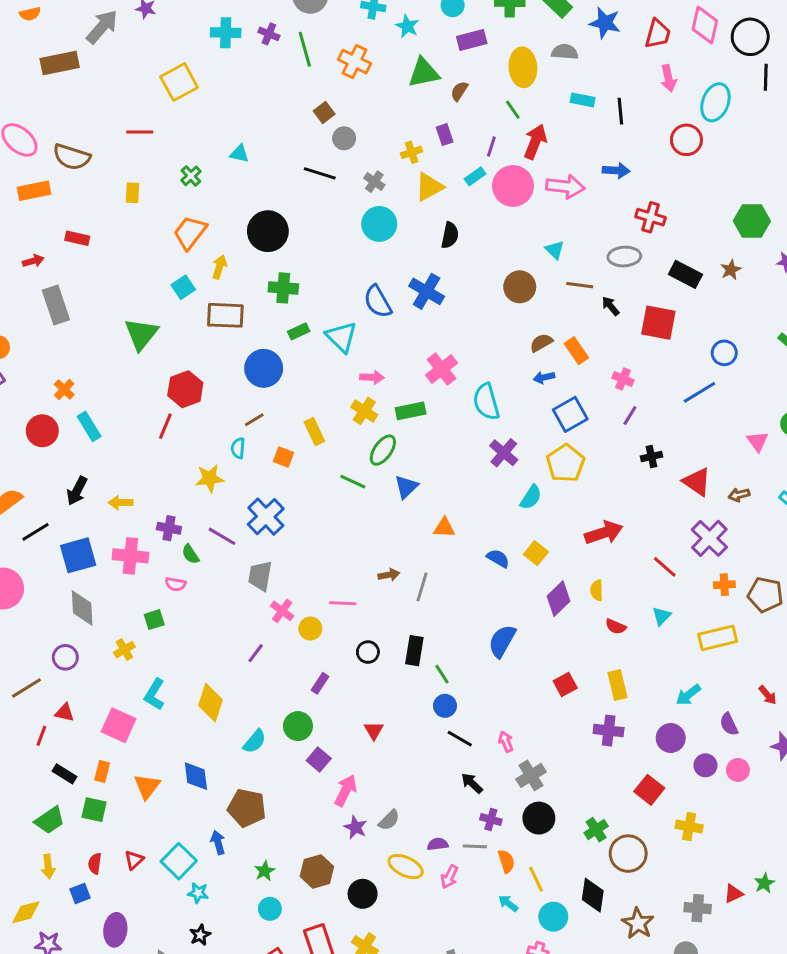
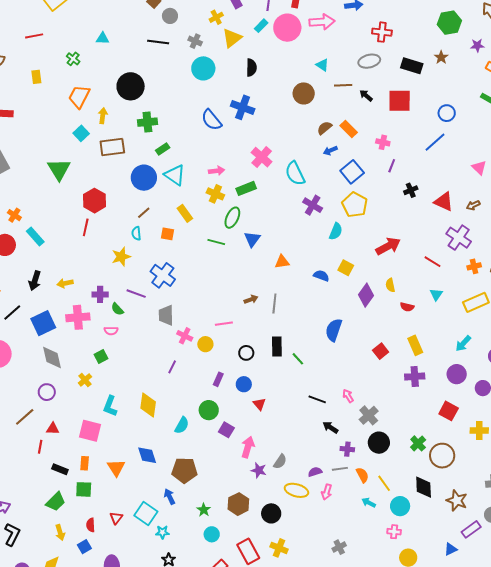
cyan triangle: (341, 337) -> (175, 175), moved
blue circle: (445, 706) -> (244, 384), moved

